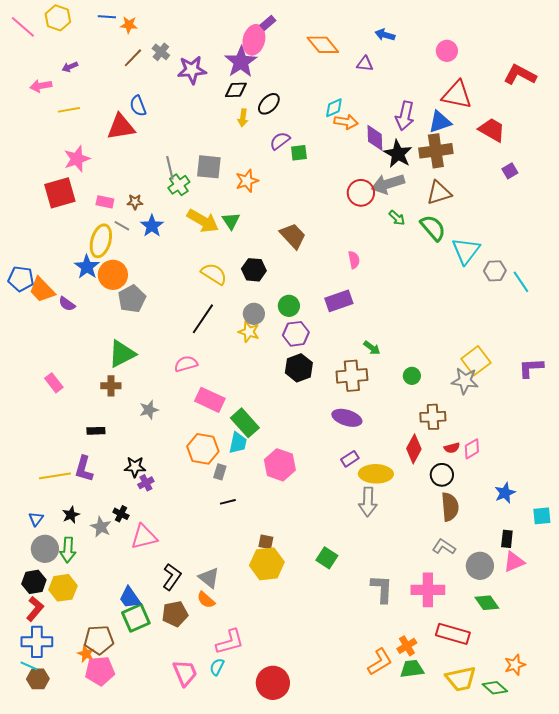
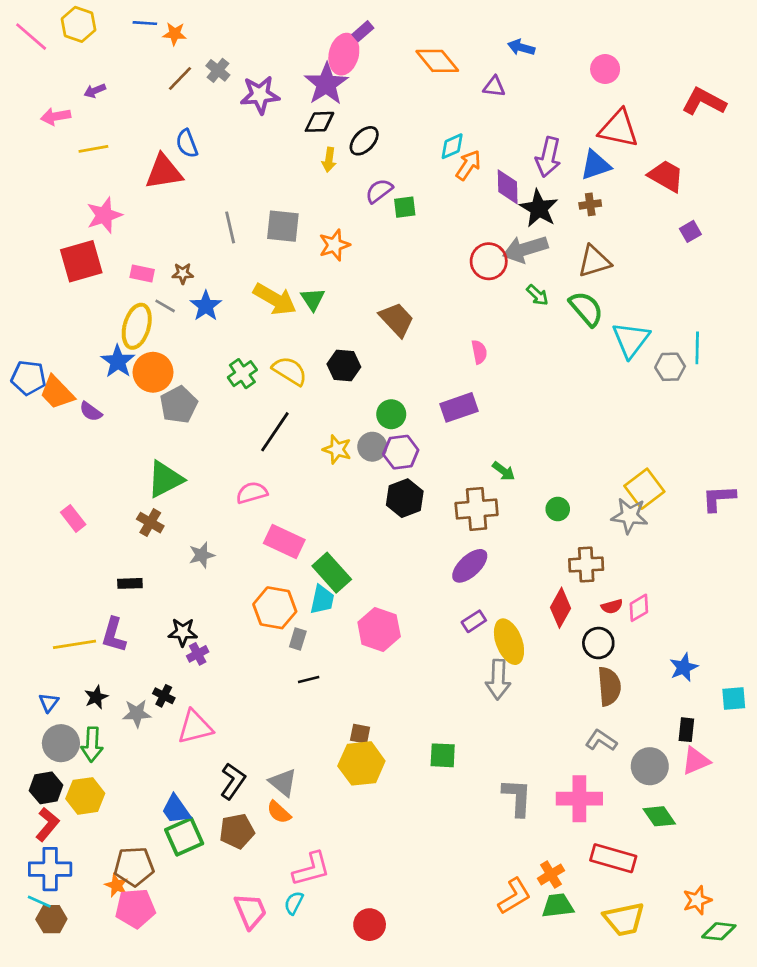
orange arrow: (346, 122) -> (468, 165), turned -65
brown cross: (436, 151) -> (590, 204), size x0.5
green cross: (179, 185) -> (242, 374), moved
cyan line: (521, 282) -> (697, 348), moved, turned 35
gray circle: (254, 314) -> (372, 447), moved
brown cross: (111, 386) -> (150, 523), turned 30
purple ellipse: (347, 418) -> (470, 566), turned -60
yellow ellipse: (376, 474) -> (509, 642), turned 68
gray star: (101, 527) -> (137, 713), turned -30
green square: (327, 558) -> (443, 755), turned -30
red circle: (273, 683) -> (370, 925), size x0.7
green diamond: (495, 688) -> (719, 931), moved, turned -35

